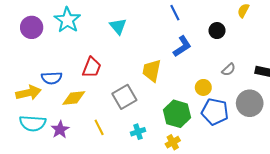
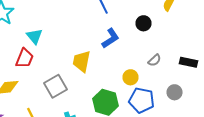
cyan triangle: (118, 26) -> (34, 36), moved
gray circle: (250, 103) -> (174, 92), size x0.6

